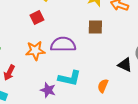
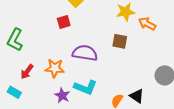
orange star: (35, 51) -> (55, 68), moved
black triangle: (125, 65) -> (137, 96), moved

